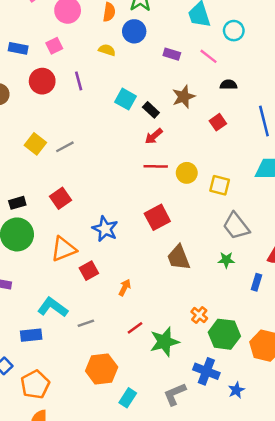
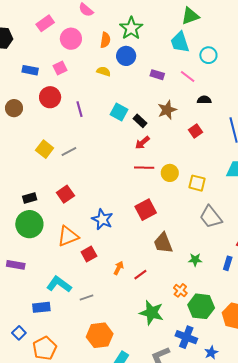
purple line: (79, 81) -> (79, 109), moved
green star: (226, 260) -> (195, 260), moved
red line: (135, 328) -> (140, 275), moved
green star: (164, 342) -> (152, 313), turned 30

